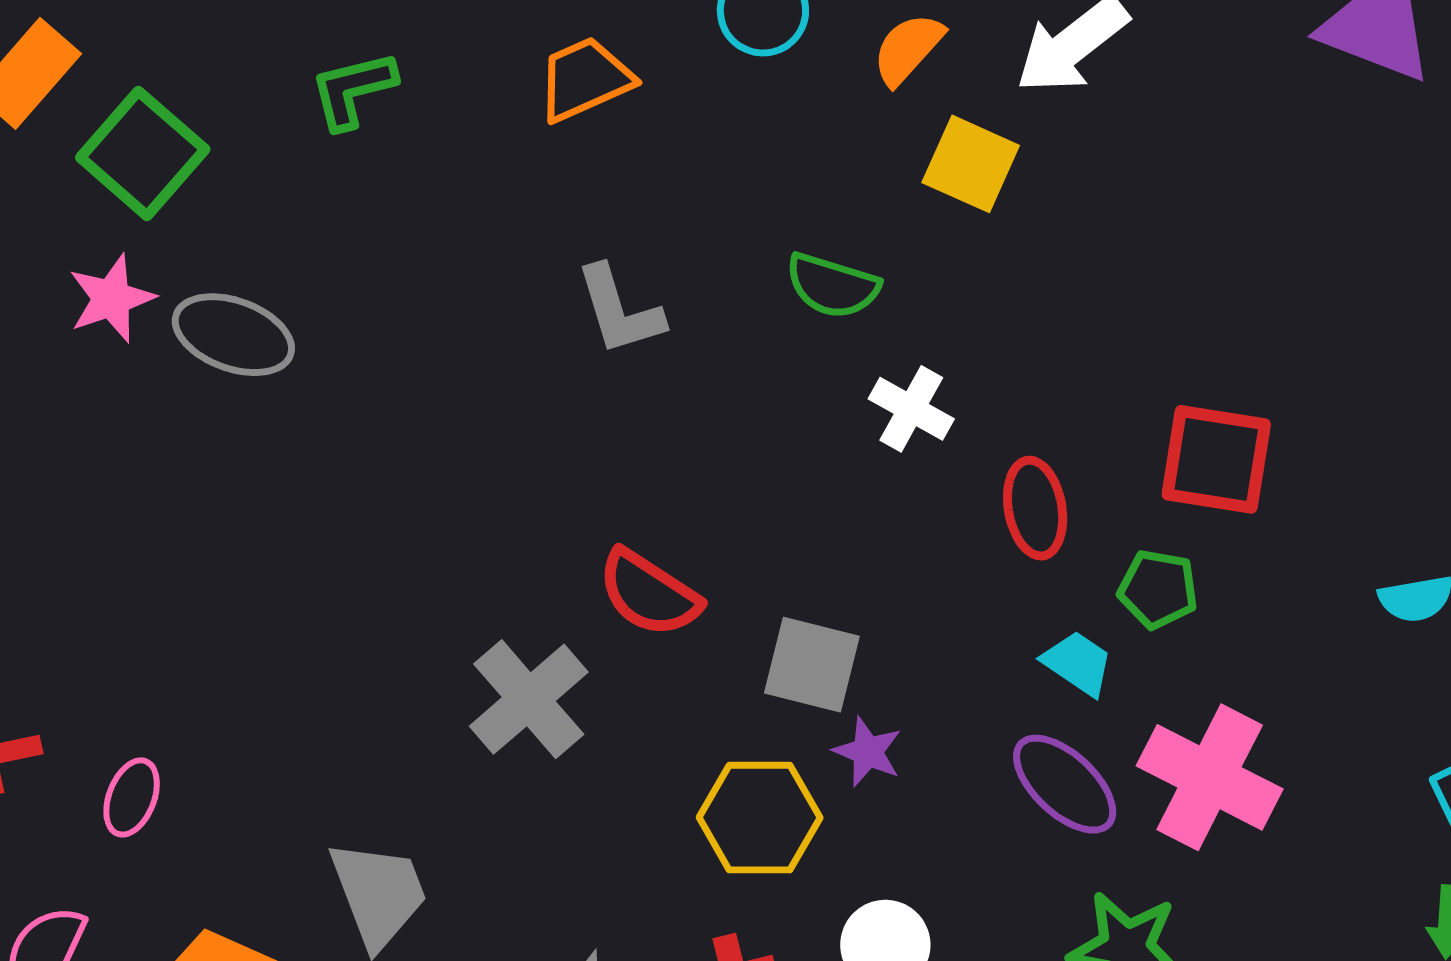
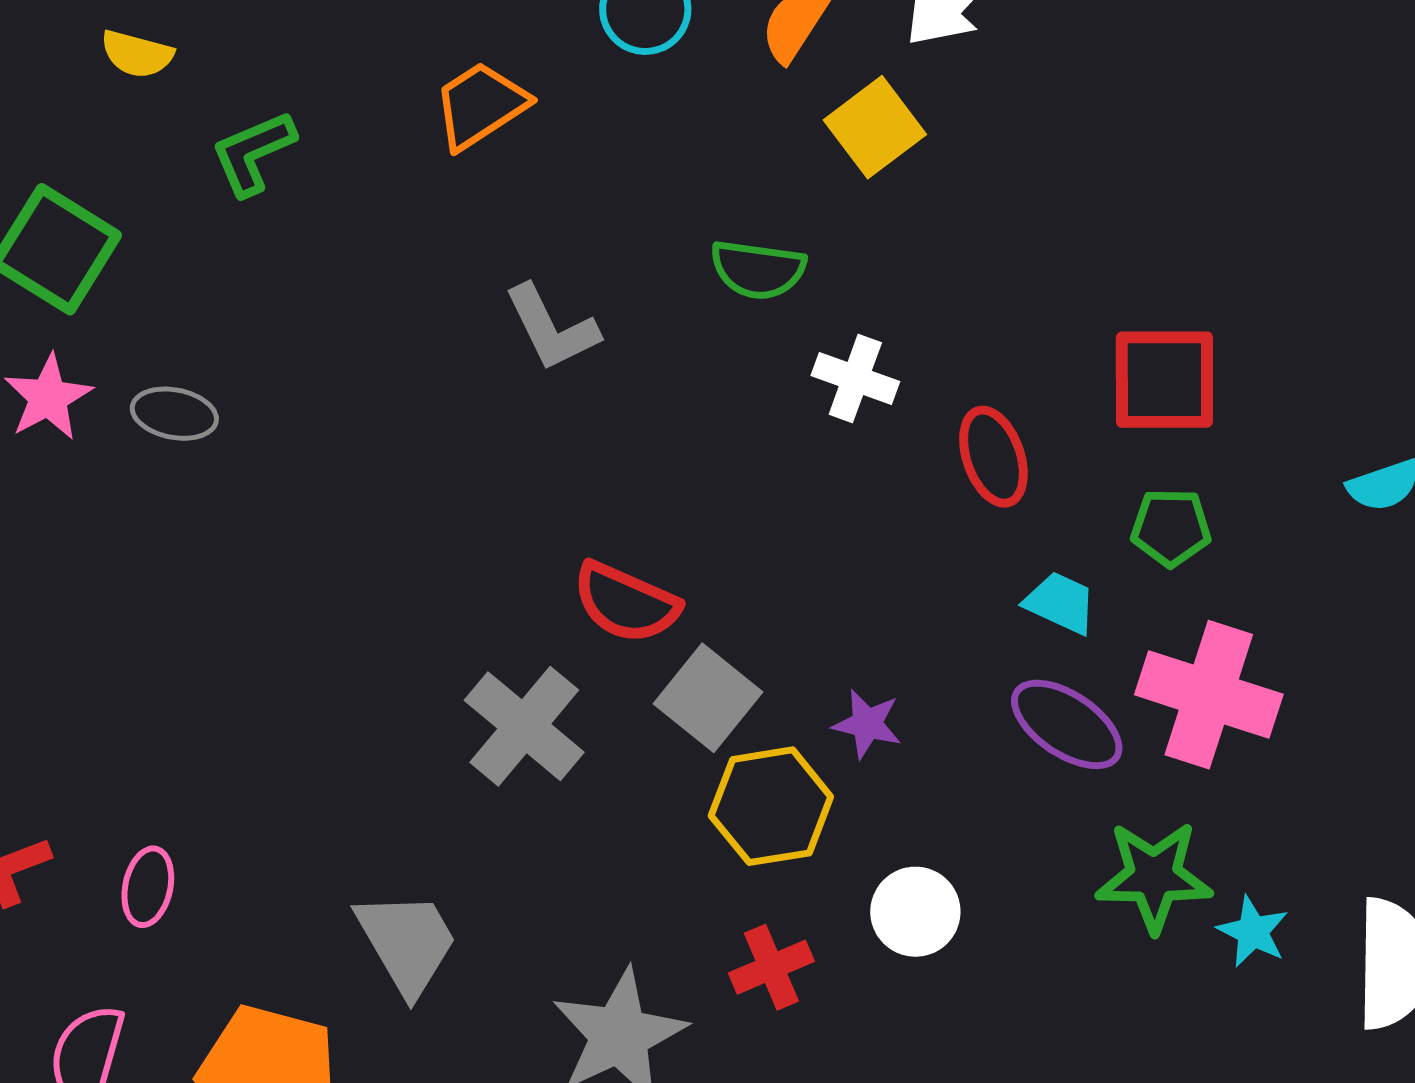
yellow square: (971, 164) -> (875, 127), turned 38
gray ellipse: (233, 335) -> (174, 414), size x0.7
green pentagon: (1158, 589) -> (1171, 527), moved
gray square: (812, 665) -> (708, 698), moved, turned 34

